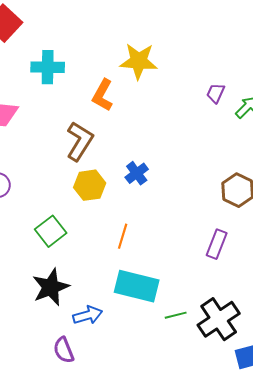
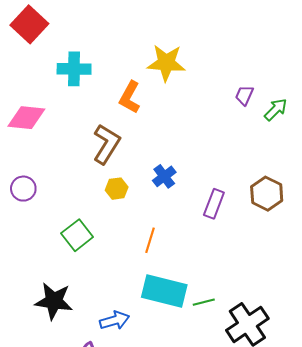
yellow hexagon: (90, 185) -> (117, 189), size x0.7
purple rectangle: (217, 244) -> (214, 204), moved
black star: (51, 287) -> (54, 301), moved, turned 30
green line: (176, 315) -> (204, 302), moved

